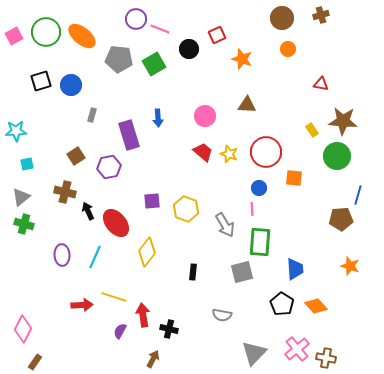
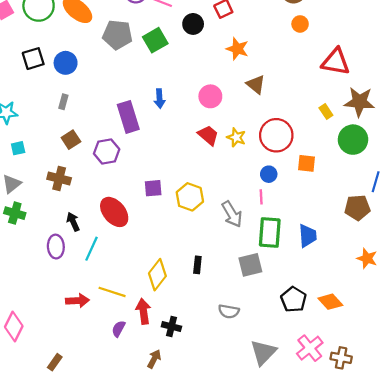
orange star: (242, 59) -> (237, 49), moved
red triangle: (321, 84) -> (336, 62), size x1.8
brown triangle: (247, 105) -> (256, 84), turned 36
gray rectangle: (92, 115) -> (63, 102), moved
black arrow: (88, 211) -> (73, 222), moved
yellow diamond: (147, 252) -> (157, 275), moved
blue trapezoid: (295, 269) -> (308, 236), moved
brown rectangle: (35, 362) -> (55, 362), moved

